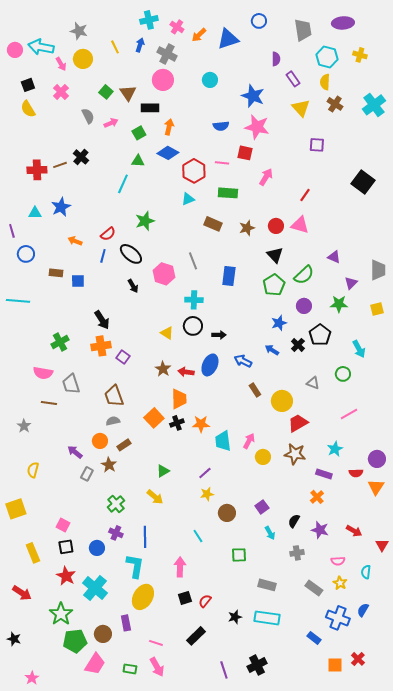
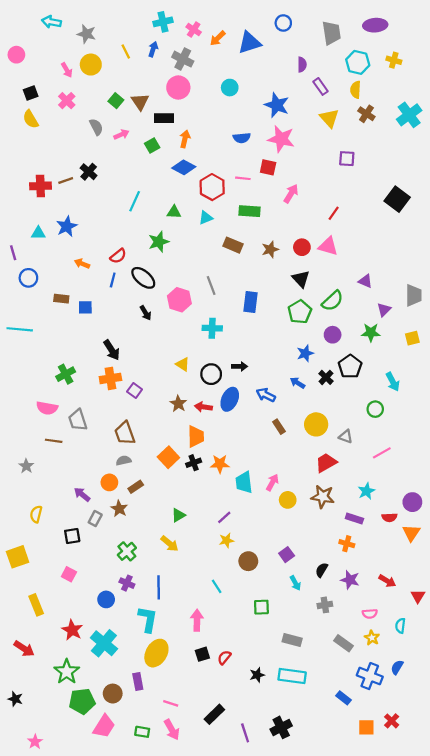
cyan arrow: (41, 47) -> (51, 22), moved, size x0.7
green triangle: (138, 161) -> (174, 212), moved
black circle: (193, 326) -> (211, 374), moved
gray triangle: (313, 383) -> (346, 436), moved
yellow circle: (282, 401) -> (316, 424), moved
orange cross: (317, 497) -> (347, 544), turned -32
black square: (66, 547) -> (72, 536), moved
black rectangle: (196, 636) -> (214, 714), moved

